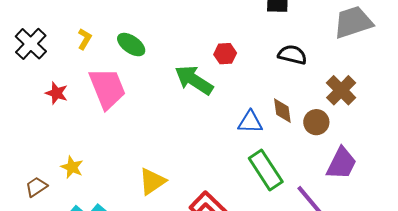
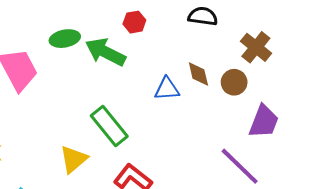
green ellipse: (131, 45) -> (65, 39), moved, turned -40
green rectangle: (266, 170) -> (109, 126), moved

